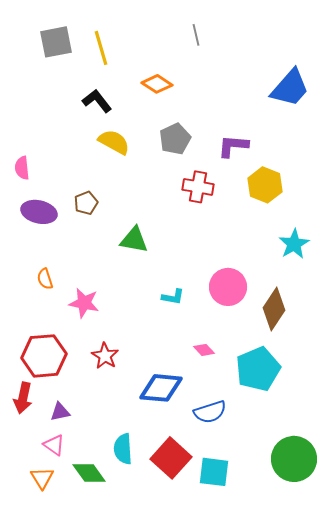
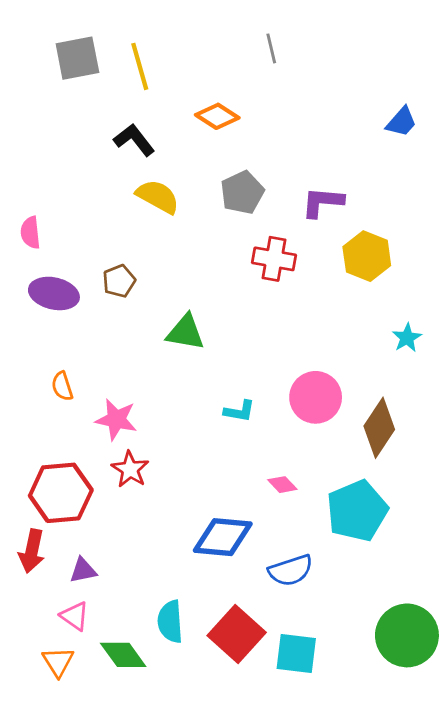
blue trapezoid: (290, 88) -> (401, 122), size x0.6
cyan star: (294, 244) -> (407, 338), size x0.7
red star: (105, 356) -> (130, 469), moved

